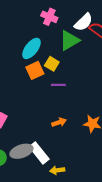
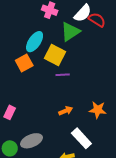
yellow square: (52, 64) -> (55, 55), size x1.5
orange square: (35, 70) -> (24, 63), moved
white rectangle: (39, 153) -> (81, 138), moved

